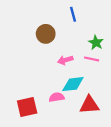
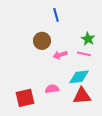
blue line: (73, 14) -> (56, 15), moved
brown circle: (46, 34) -> (42, 41), moved
cyan diamond: (73, 84) -> (79, 77), moved

